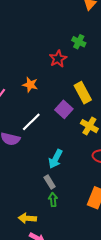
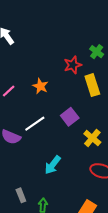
yellow rectangle: (83, 93) -> (92, 85), moved
gray rectangle: (50, 182) -> (21, 195), moved

